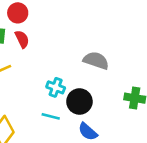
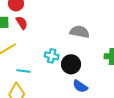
cyan line: (51, 116) -> (23, 71), moved

